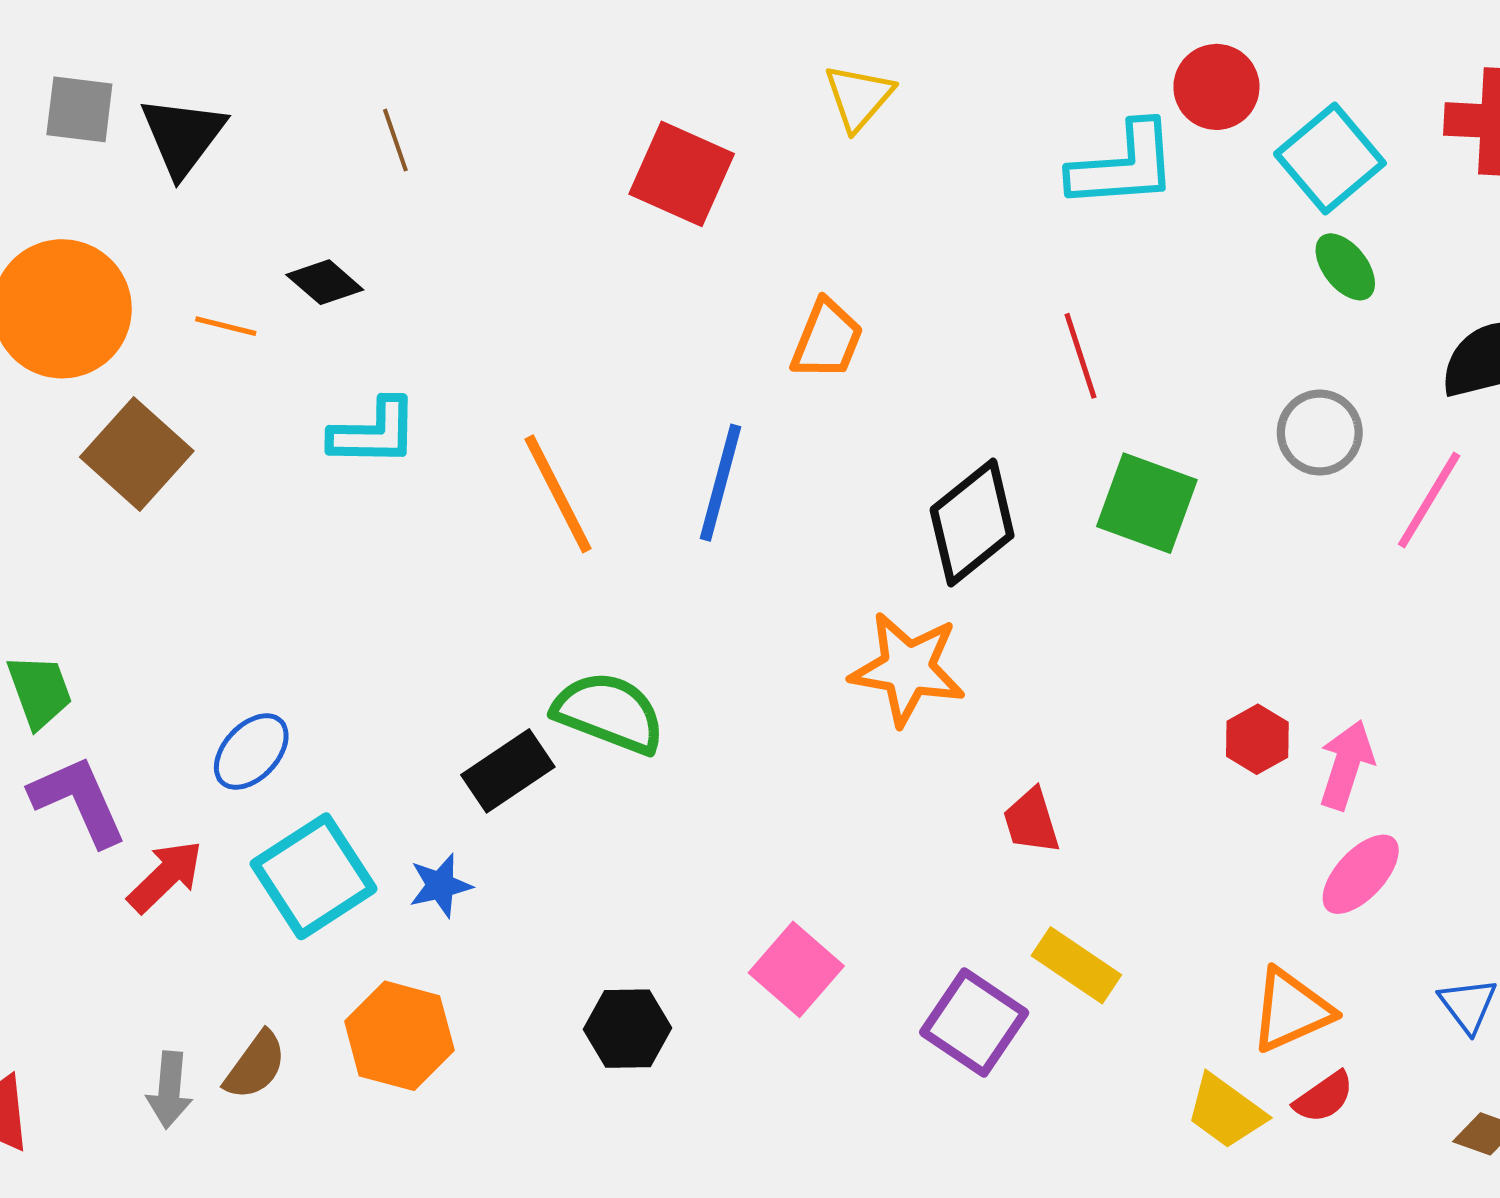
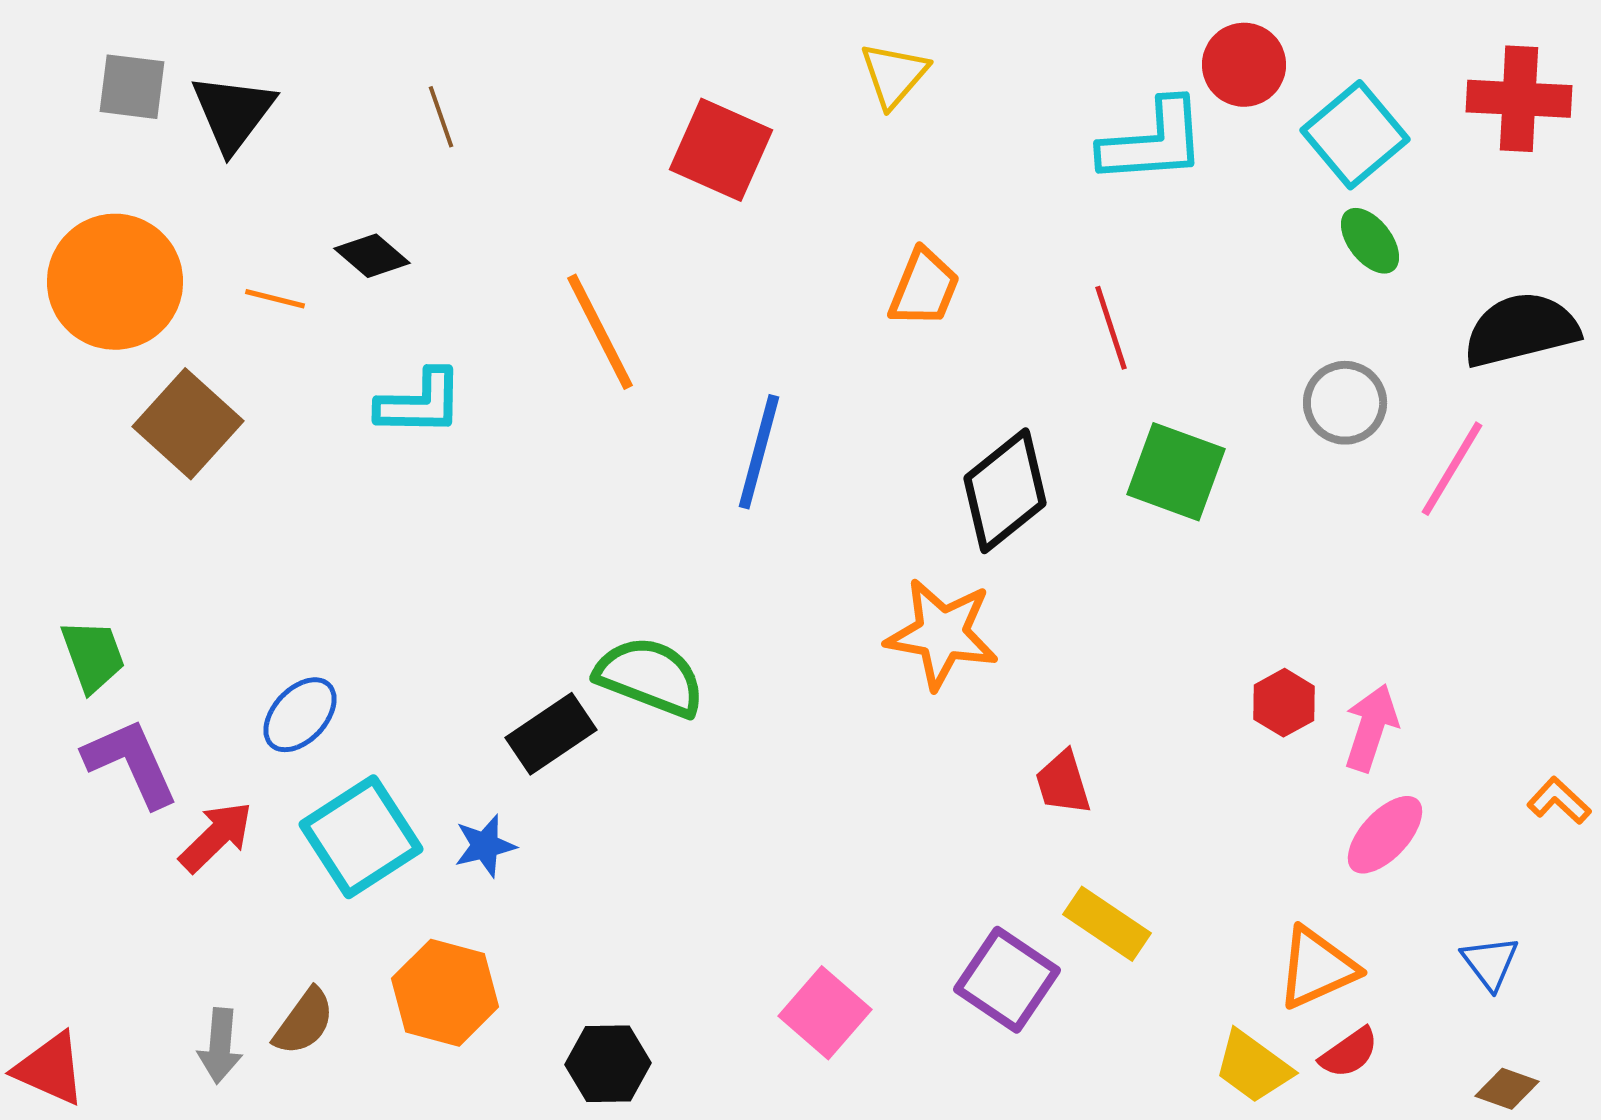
orange trapezoid: (827, 339) -> (924, 288), moved
orange line: (558, 494) -> (600, 332), moved
pink square: (796, 969) -> (825, 1013), moved
black hexagon: (628, 1029) -> (608, 1064), moved

